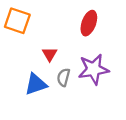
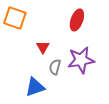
blue triangle: (36, 84) -> (35, 87), moved

